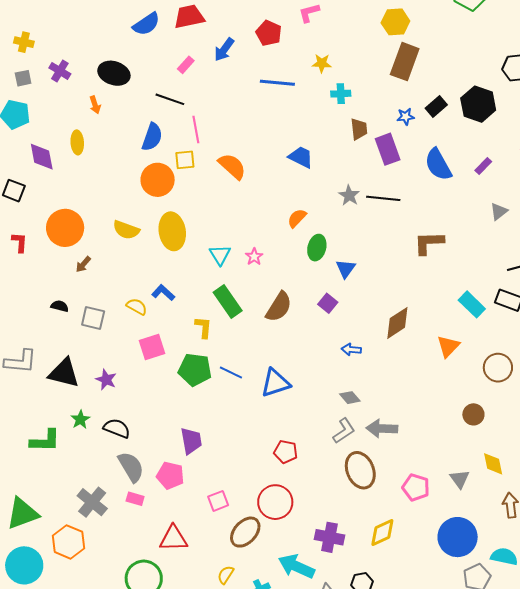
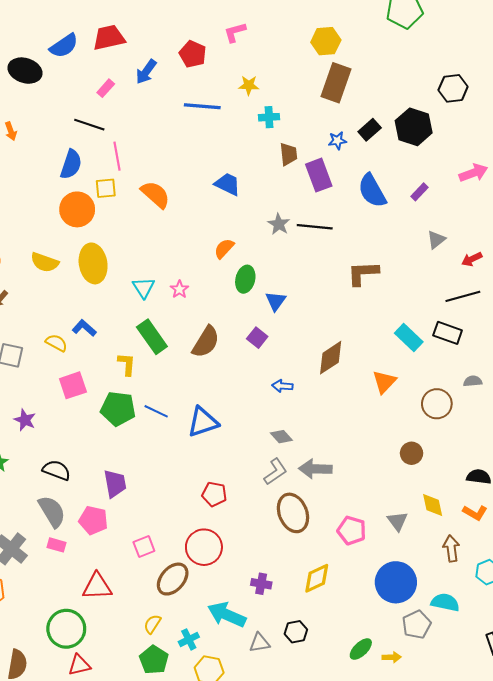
black ellipse: (114, 73) -> (25, 71), moved
black semicircle: (117, 428) -> (56, 470), moved
purple cross: (329, 537) -> (261, 584), size x0.7

